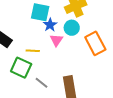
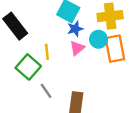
orange rectangle: (95, 43) -> (115, 49), moved
yellow line: (33, 51) -> (47, 52), turned 64

